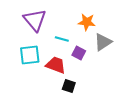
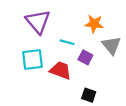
gray triangle: (103, 42) -> (111, 45), turned -36
black square: (69, 86) -> (89, 95), moved

